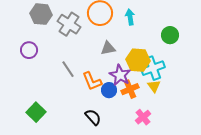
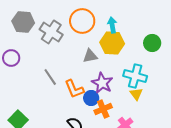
yellow hexagon: (138, 60) -> (112, 43), moved
cyan cross: (153, 68) -> (135, 76), turned 35
orange cross: (130, 89) -> (103, 109), moved

